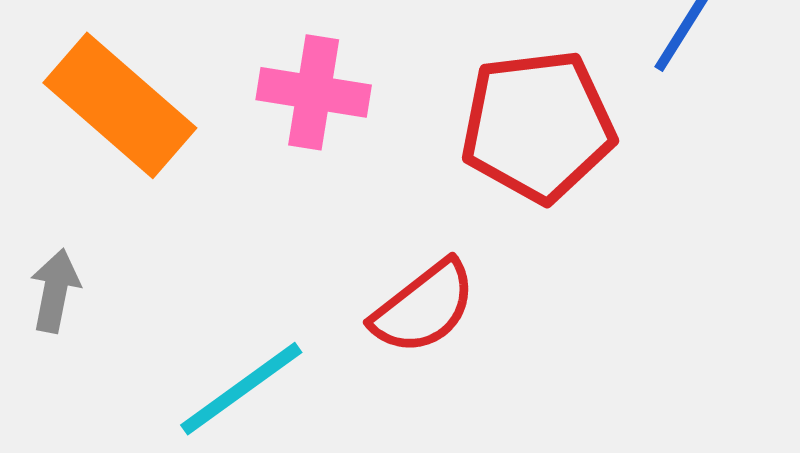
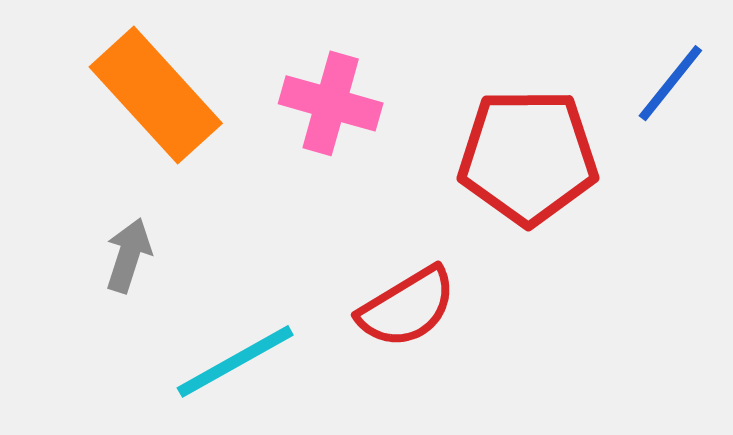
gray arrow: (55, 291) -> (129, 255), moved

